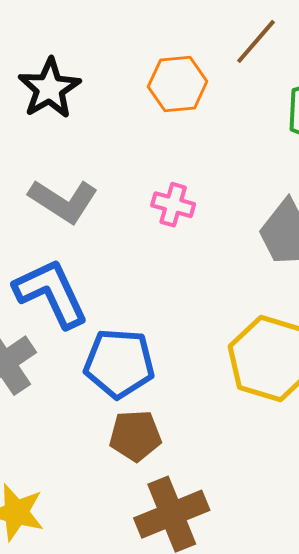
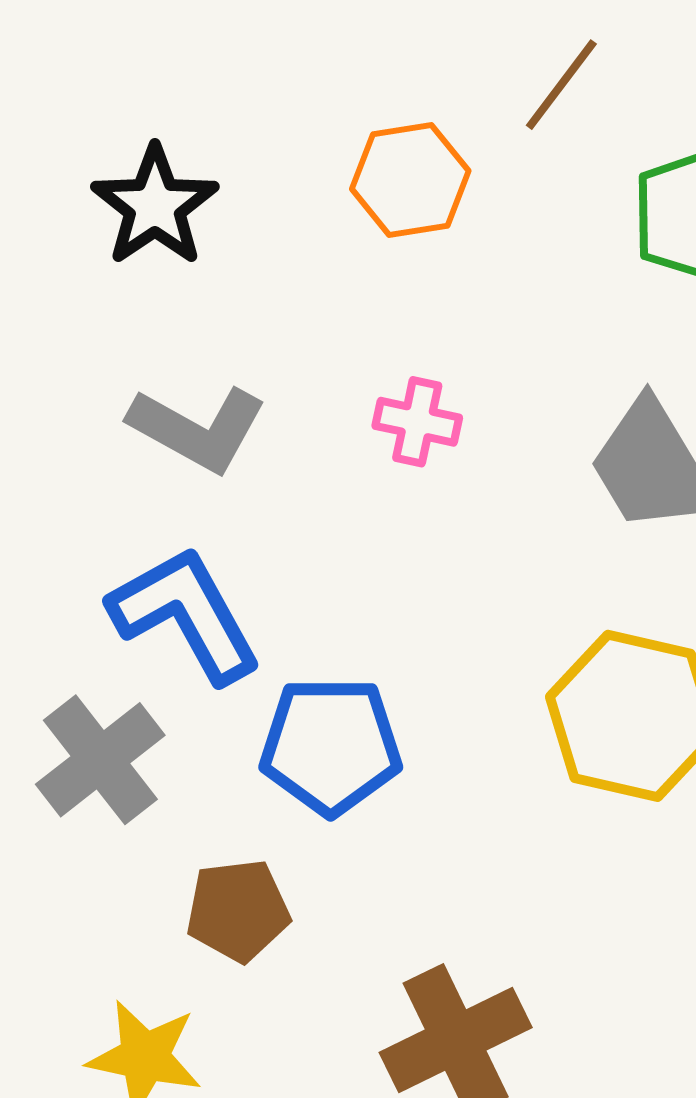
brown pentagon: (135, 436) -> (238, 910), moved

